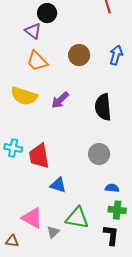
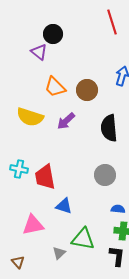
brown circle: (79, 55) -> (87, 90), moved
orange trapezoid: (37, 61) -> (55, 87), moved
pink triangle: (32, 218) -> (33, 225), moved, turned -40
brown triangle: (12, 241) -> (18, 262), turned 40

